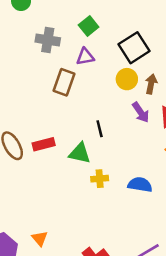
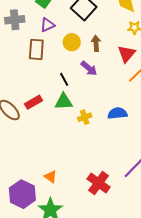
yellow circle: (127, 79) -> (72, 42), moved
brown arrow: (151, 84) -> (96, 43), moved
purple arrow: (141, 112) -> (89, 68), moved
black line: (100, 129) -> (64, 79), moved

